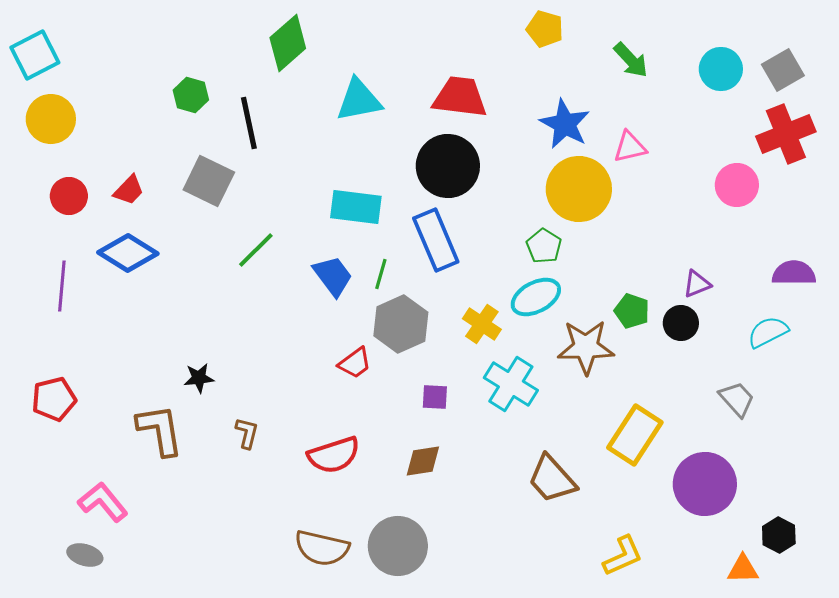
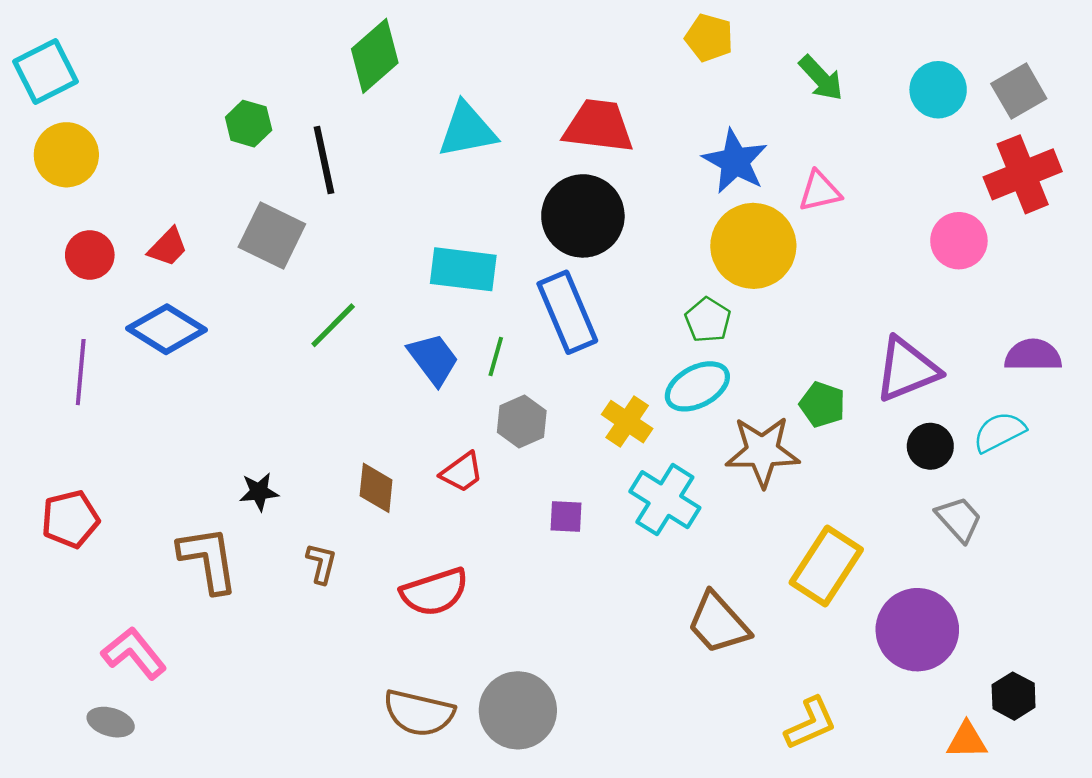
purple triangle: (697, 284) -> (907, 369), size x1.8
black circle: (681, 323) -> (930, 446), moved
gray hexagon: (401, 324) -> (522, 422), size x0.7
brown diamond: (423, 461) -> (376, 488), moved, turned -75

